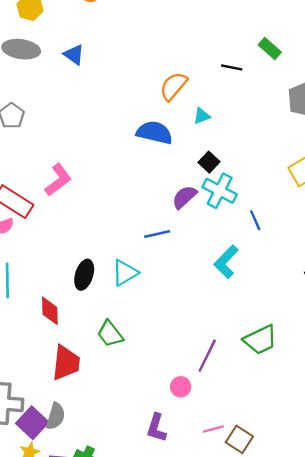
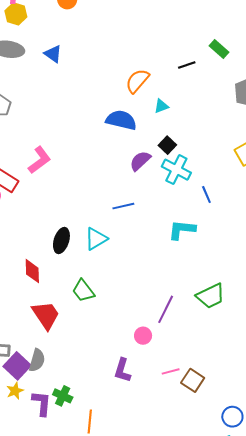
black line: (232, 67) -> (187, 65), turned -30
purple semicircle: (184, 197) -> (140, 161), moved
cyan L-shape: (226, 262) -> (182, 230), turned 52
red trapezoid: (66, 363) -> (46, 315), turned -40

